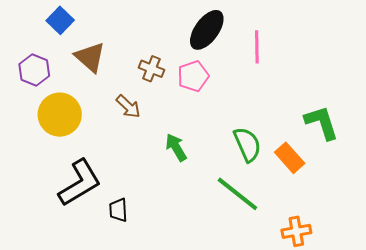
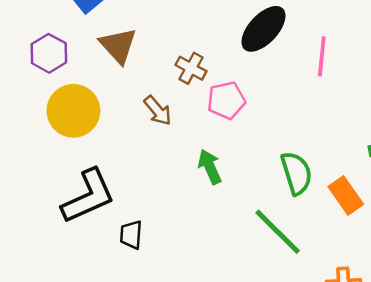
pink pentagon: (193, 76) -> (226, 100), moved

